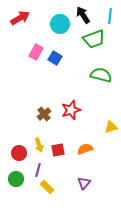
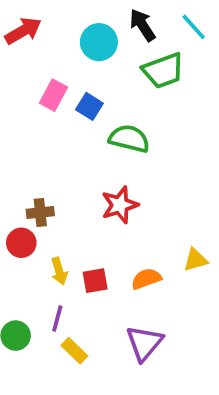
cyan line: (110, 16) -> (194, 27), turned -49
green semicircle: (101, 75) -> (129, 139), moved
brown cross: (44, 114) -> (40, 212), moved, turned 32
yellow triangle: (111, 127) -> (195, 260), moved
red circle: (19, 153) -> (21, 243), moved
purple triangle: (84, 183) -> (144, 343), size x1.5

